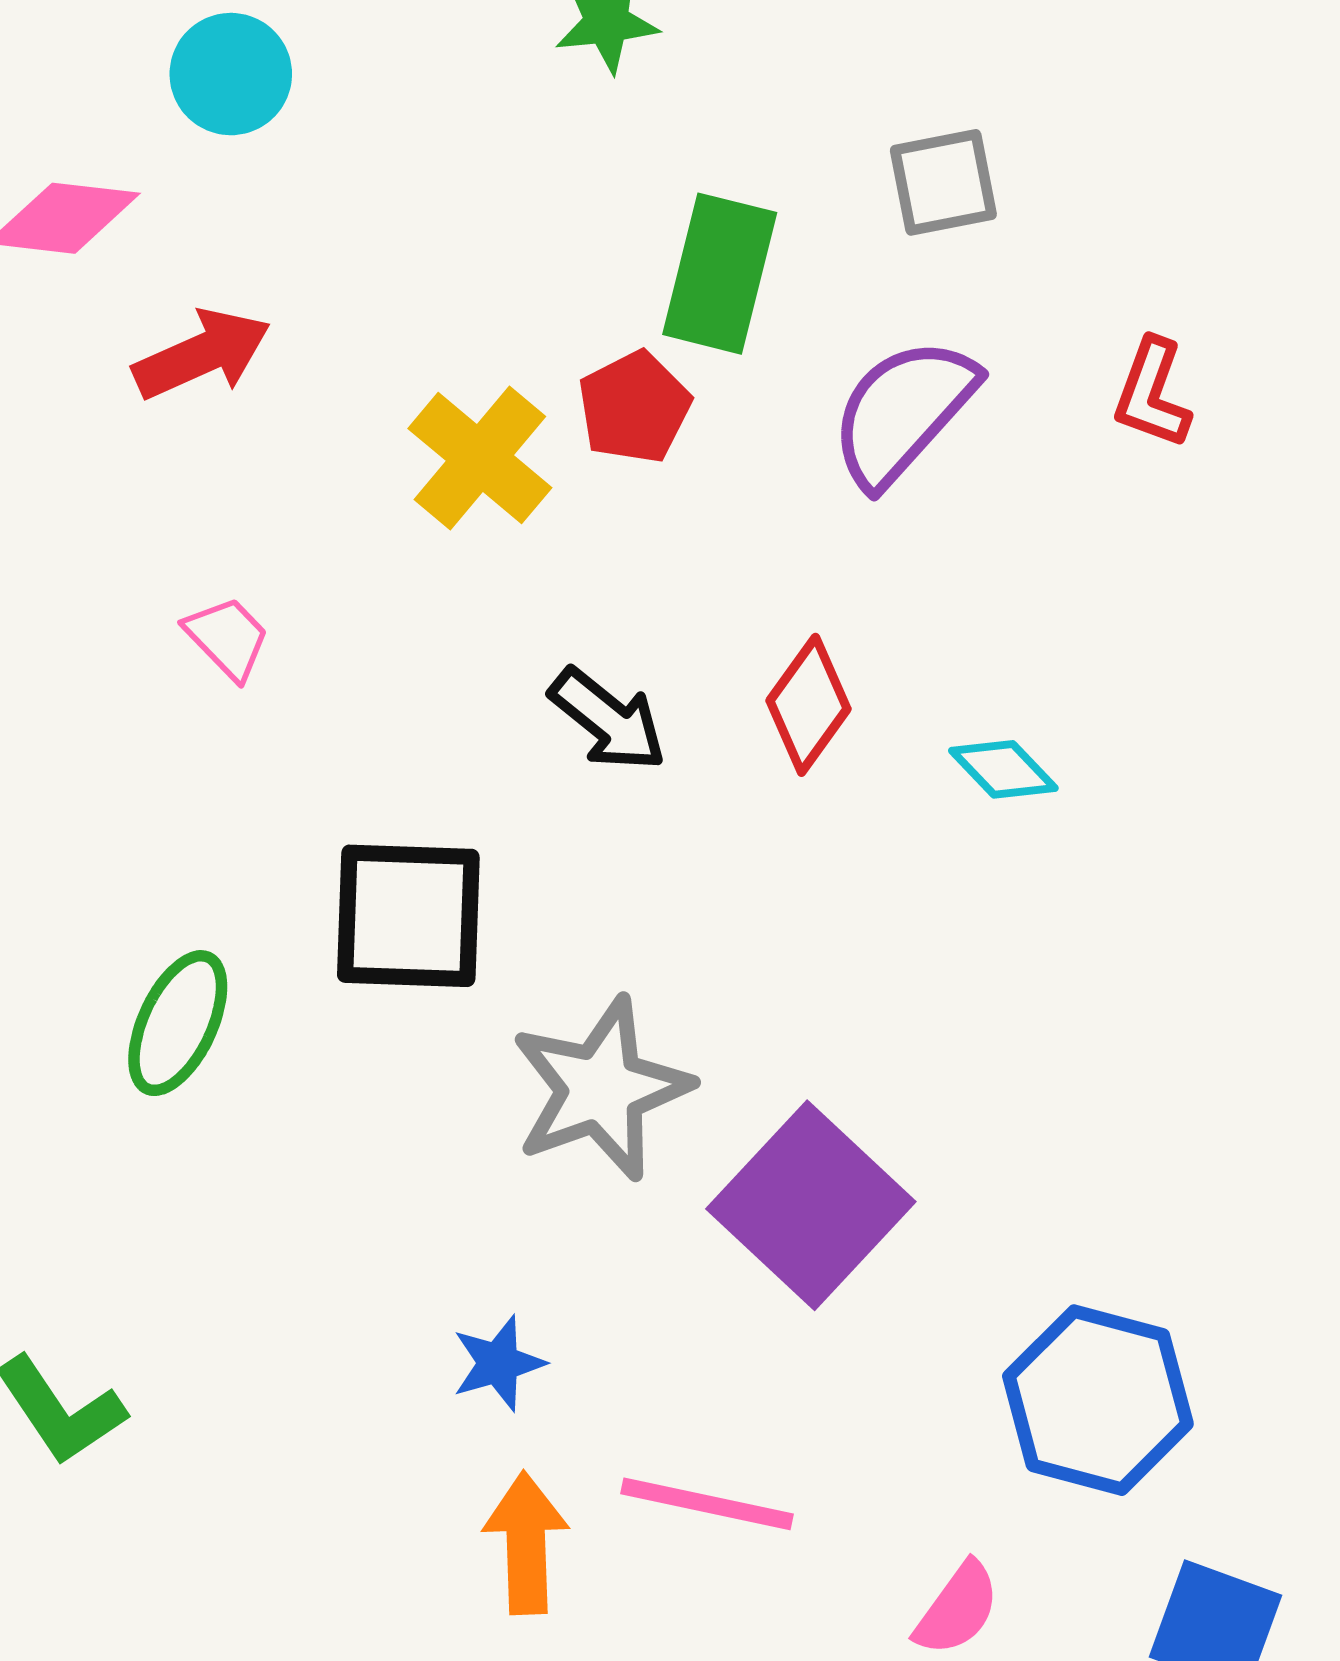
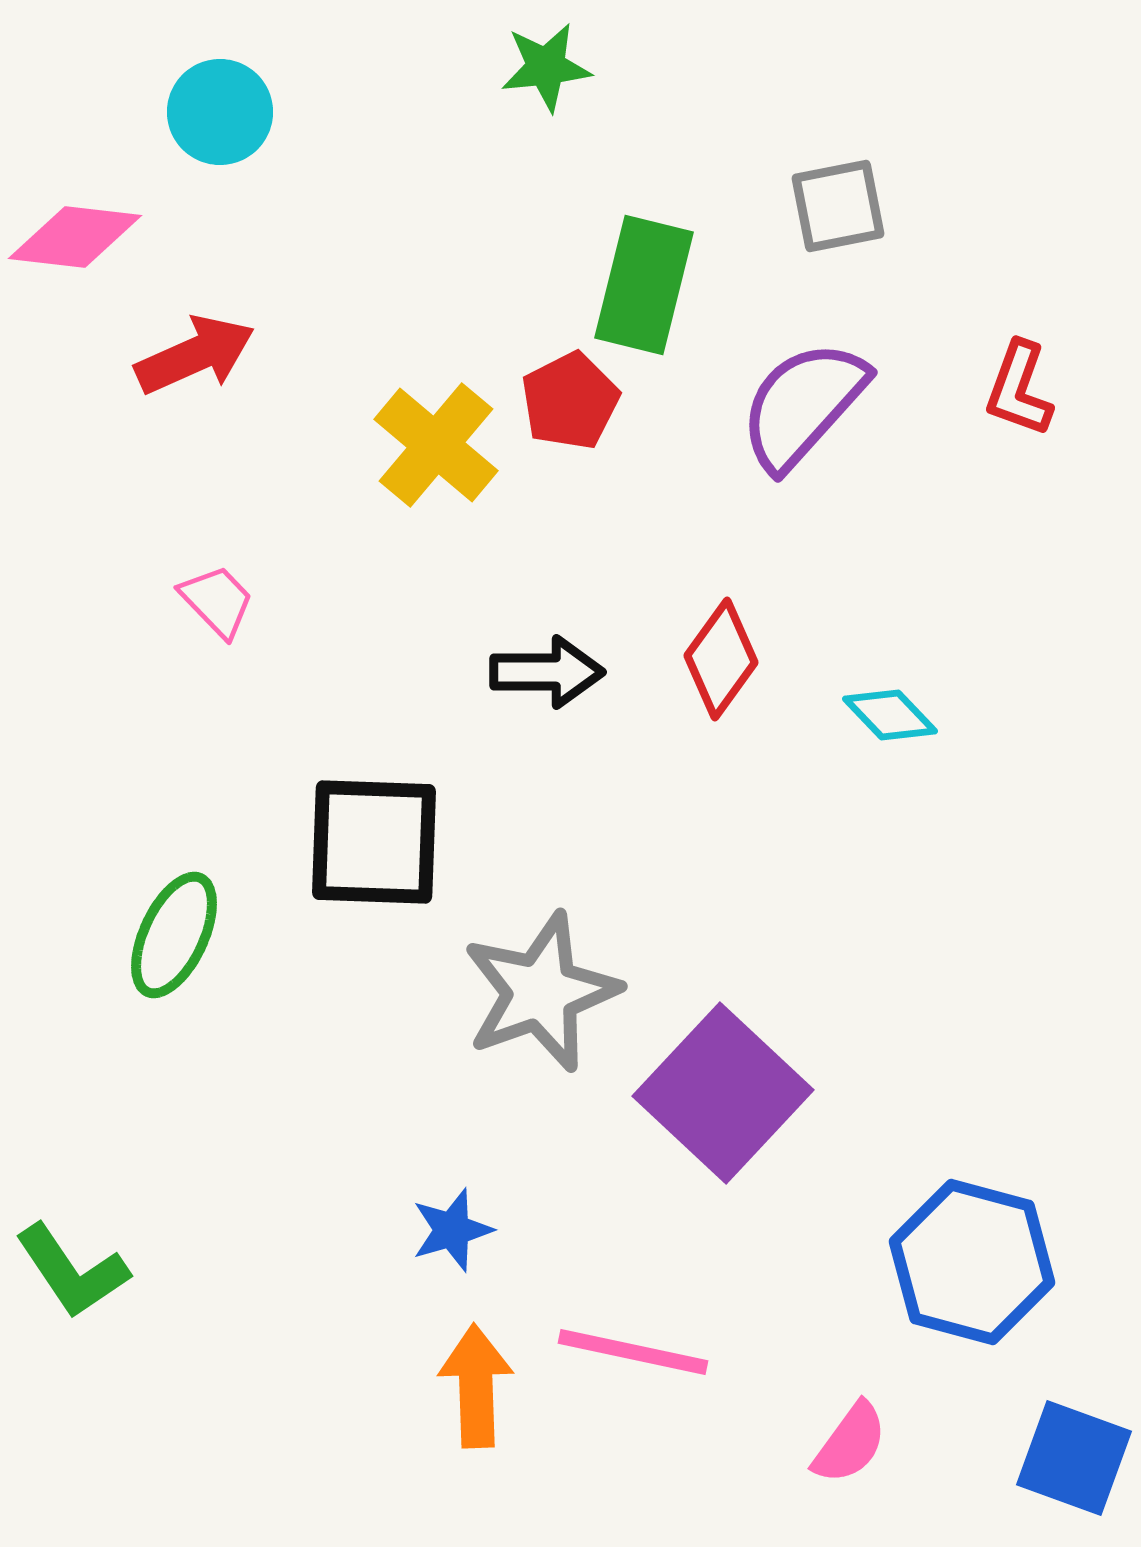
black arrow: (608, 720) -> (547, 672), turned -39

